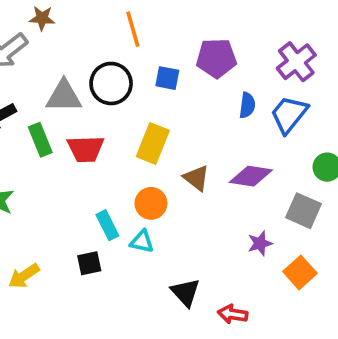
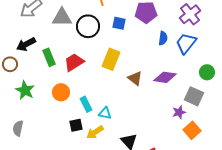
gray triangle: (64, 96) -> (62, 17), moved
red trapezoid: (86, 149) -> (74, 62), turned 150
orange circle: (151, 203) -> (61, 92), moved
purple star: (260, 243) -> (179, 112), moved
yellow arrow: (24, 276) -> (95, 132), moved

